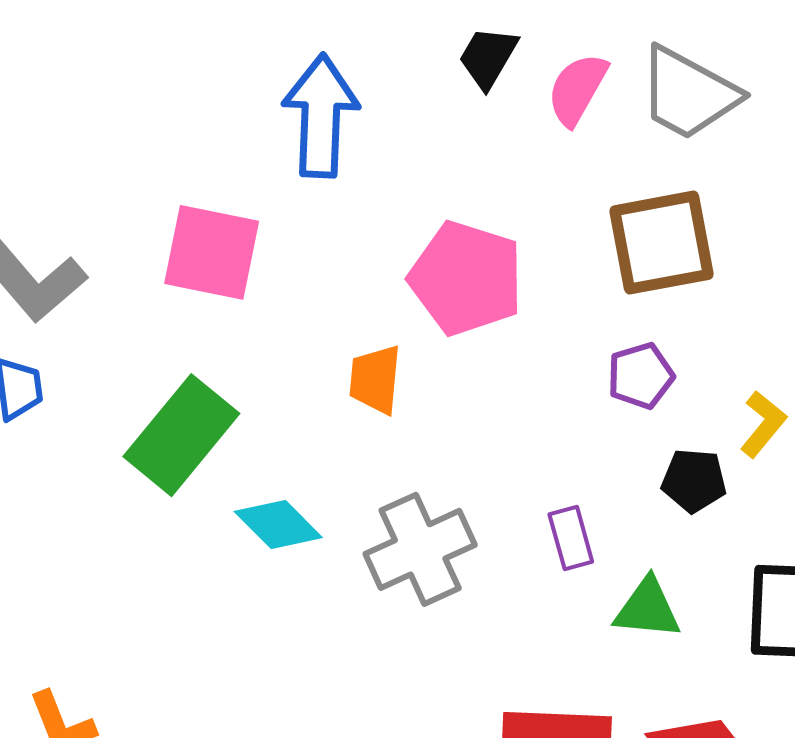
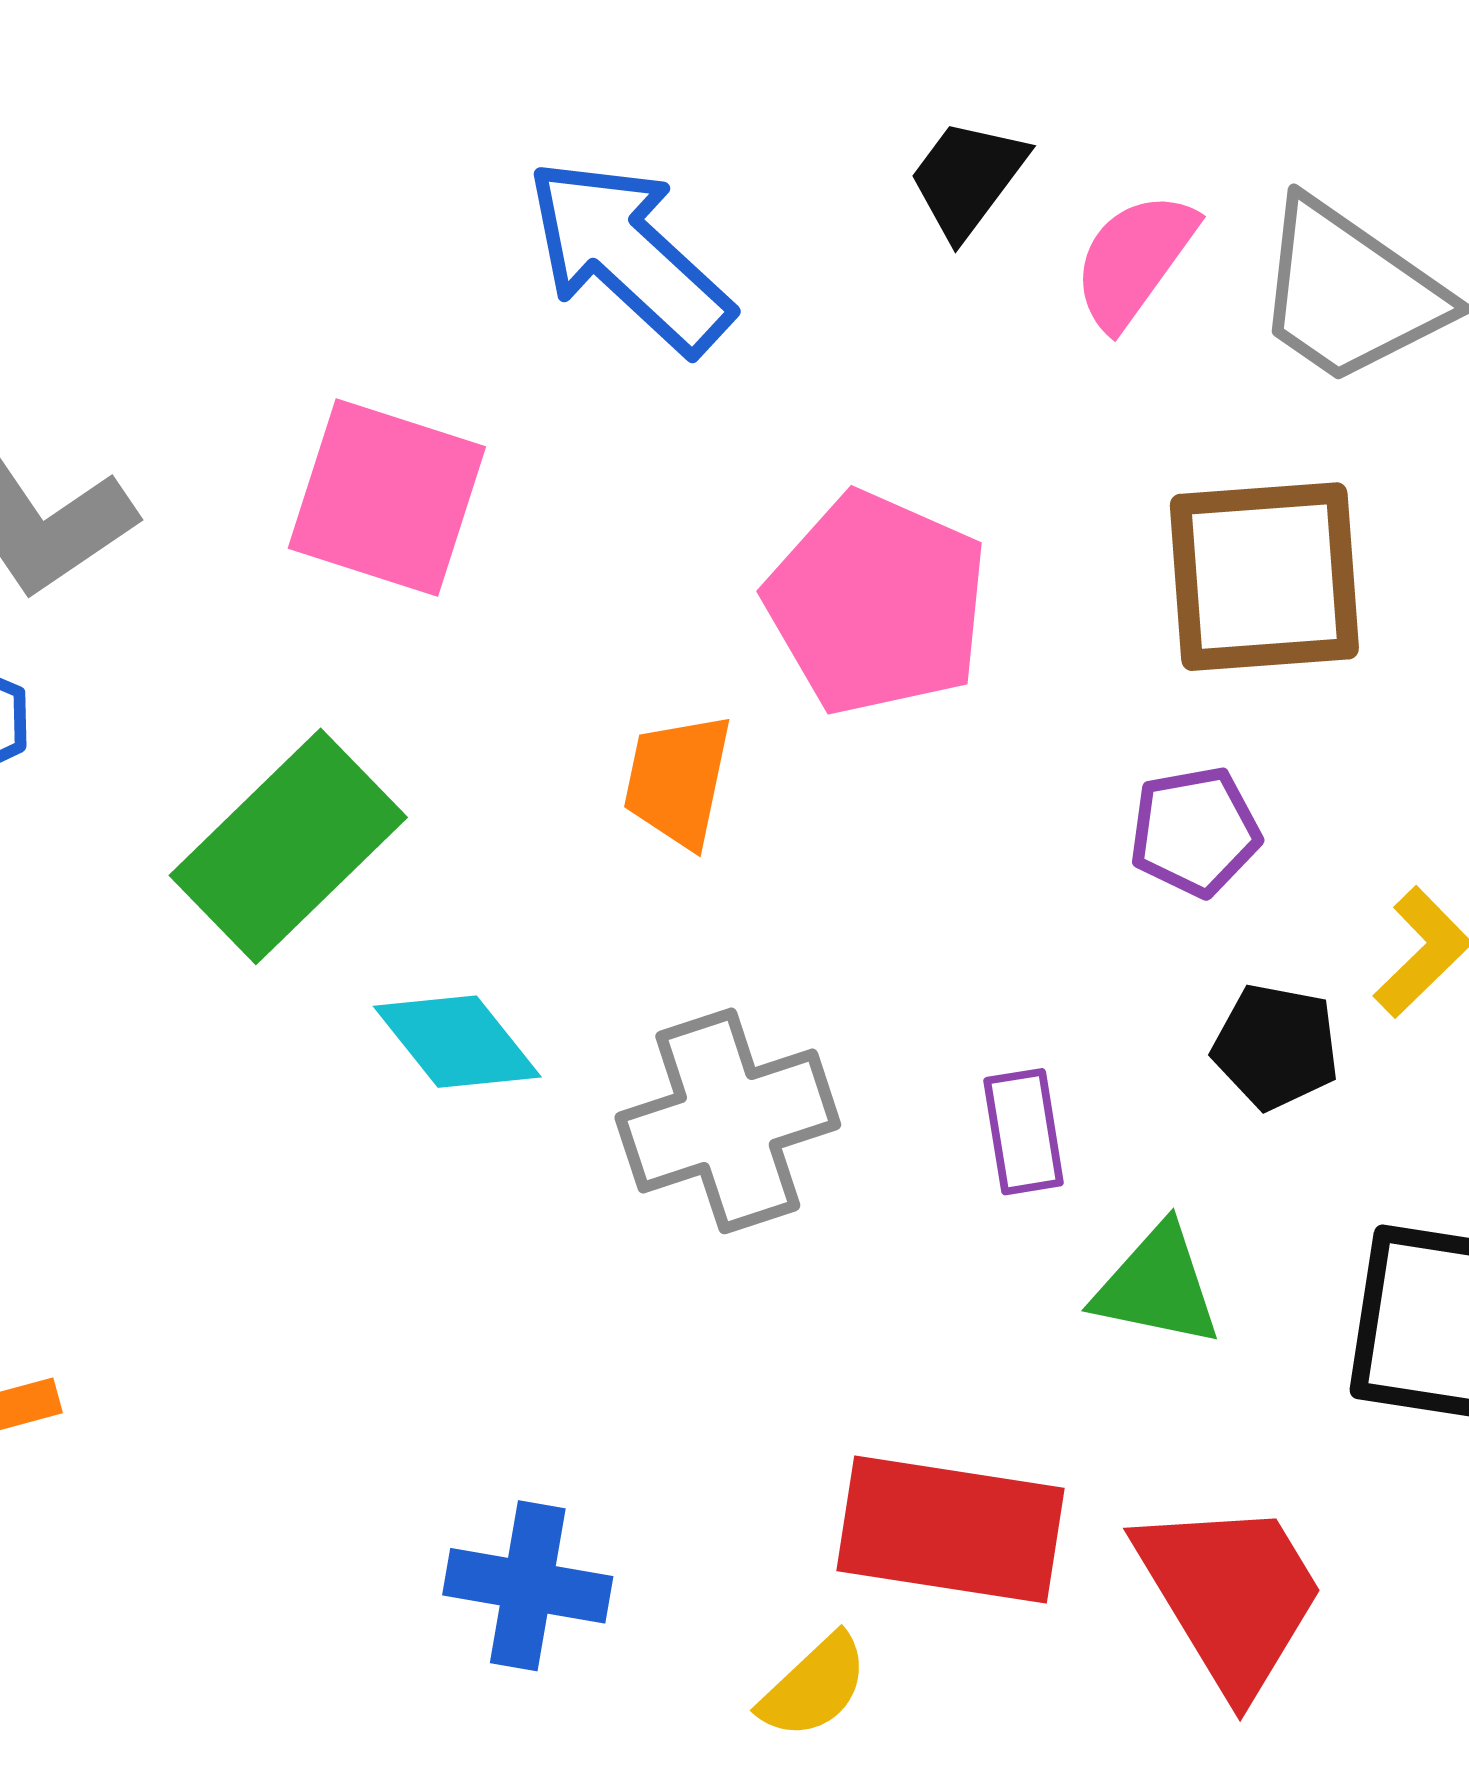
blue arrow: (321, 116) -> (629, 256), turned -56

